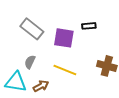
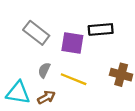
black rectangle: (89, 26) -> (101, 29), size x1.5
gray semicircle: (30, 62) -> (44, 70), moved

